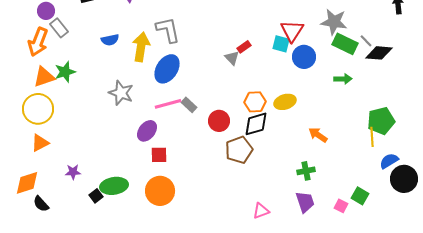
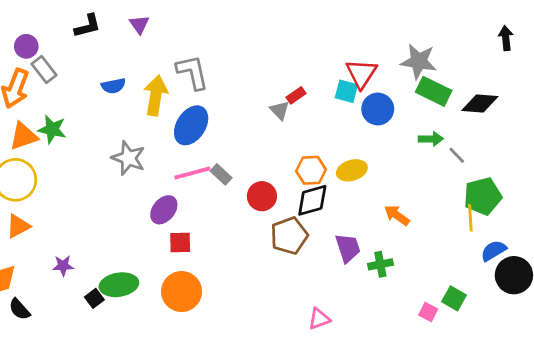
gray line: (366, 41) -> (457, 155), moved
green star: (65, 72) -> (52, 129), turned 30
purple trapezoid: (305, 202) -> (348, 248), moved

